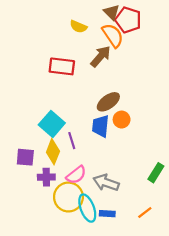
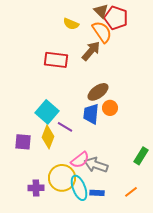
purple line: (72, 141) -> (65, 127), turned -42
pink semicircle: (76, 175) -> (80, 160), moved
purple cross: (46, 177) -> (36, 188), moved

